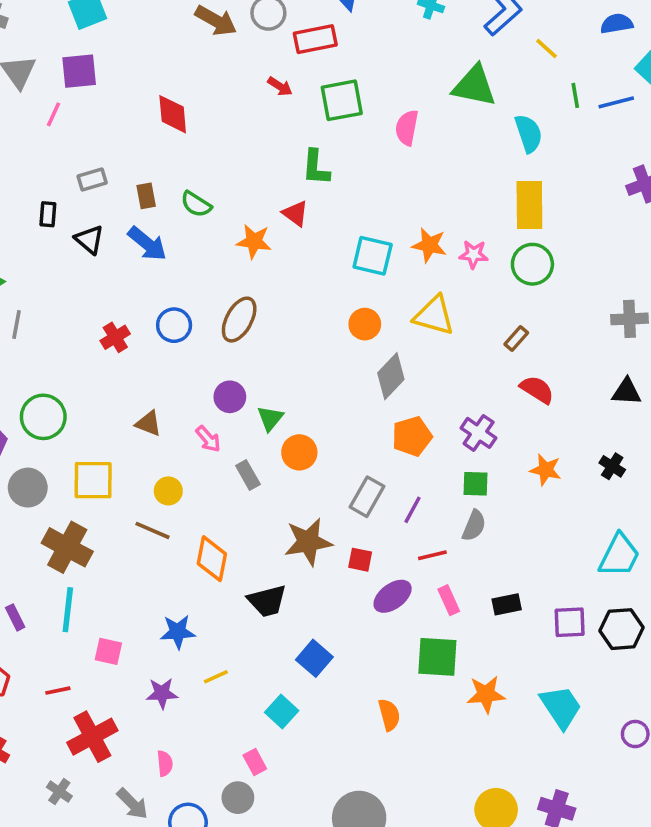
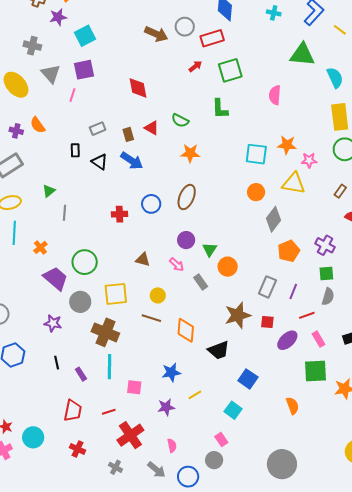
red arrow: (280, 86) -> (195, 66), turned -64
pink semicircle: (407, 128) -> (275, 95), moved
green semicircle: (196, 204) -> (180, 120), moved
red triangle: (295, 214) -> (152, 128), moved
pink star: (474, 254) -> (309, 160), moved
red cross: (115, 337) -> (120, 214), turned 35

